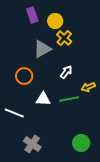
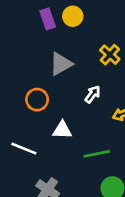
yellow circle: (55, 21) -> (73, 16), moved
yellow cross: (64, 38) -> (110, 55), moved
green line: (69, 99) -> (97, 154), moved

